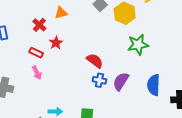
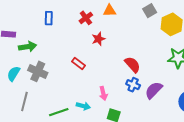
red rectangle: (36, 53) -> (78, 63), moved
pink arrow: (37, 73) -> (103, 93), moved

